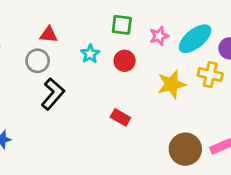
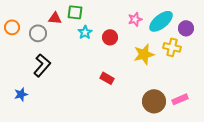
green square: (122, 25) -> (75, 12), moved
gray circle: (38, 61) -> (38, 33), moved
black L-shape: (53, 94) -> (42, 65), moved

